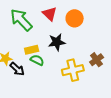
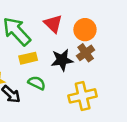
yellow rectangle: (32, 50) -> (28, 58), moved
brown cross: (97, 60) -> (86, 53), moved

